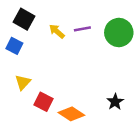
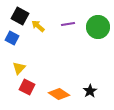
yellow arrow: (57, 31) -> (38, 26), moved
red square: (43, 102) -> (27, 87), moved
black star: (115, 102) -> (90, 91), moved

